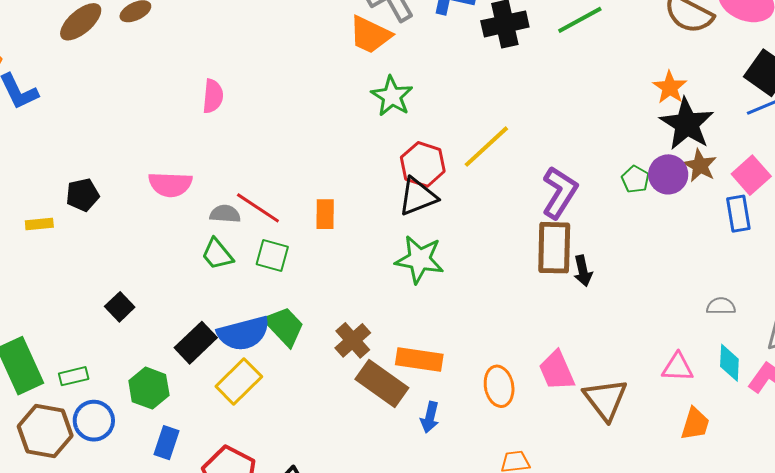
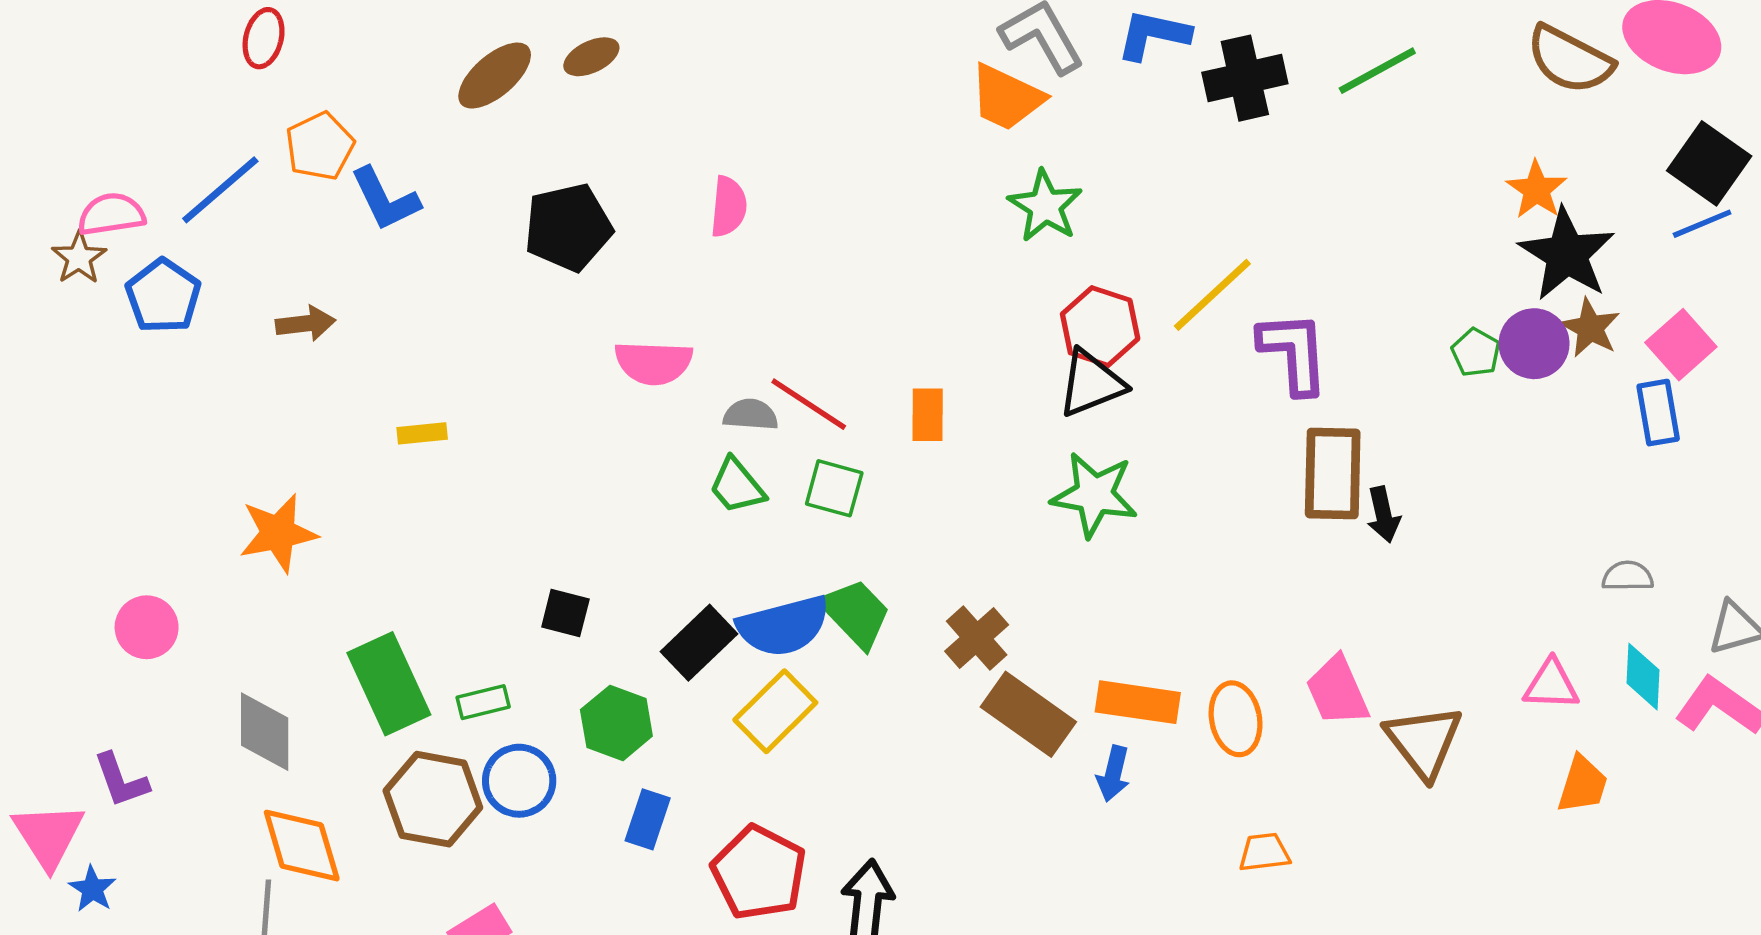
purple L-shape: (560, 193) -> (1294, 353), moved, turned -36
black pentagon: (83, 195) -> (568, 227), moved, size x1.5
black square: (120, 307) -> (565, 613), moved, turned -32
orange rectangle: (419, 359) -> (1138, 702), moved

